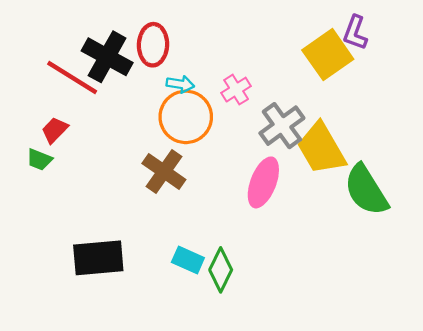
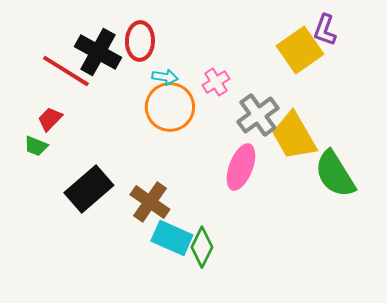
brown cross: (164, 172) -> (150, 202), moved
black rectangle: (98, 258) -> (89, 189), moved, turned -36
cyan rectangle: (188, 260) -> (172, 238), size x1.4

